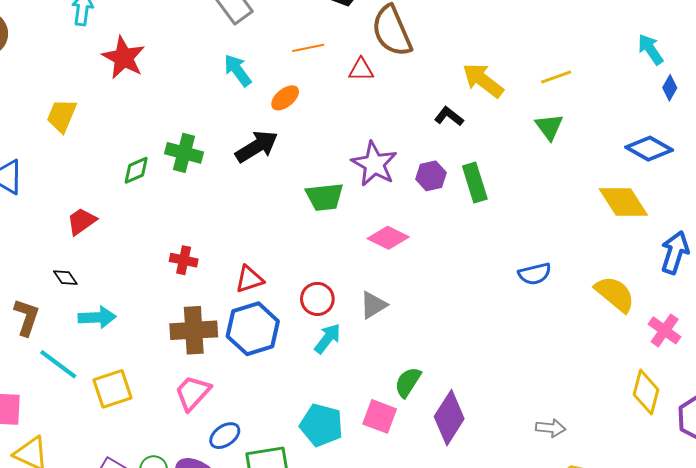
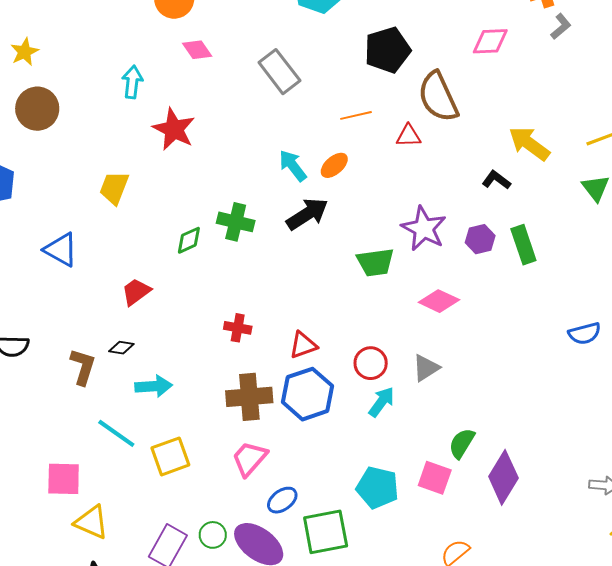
cyan arrow: (238, 70) -> (293, 166), moved
black diamond: (65, 278) -> (121, 348), turned -45
brown L-shape: (27, 317) -> (83, 367), moved

